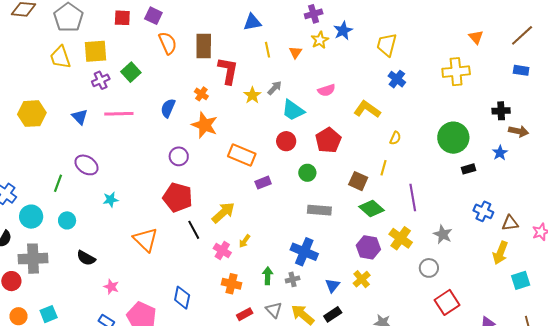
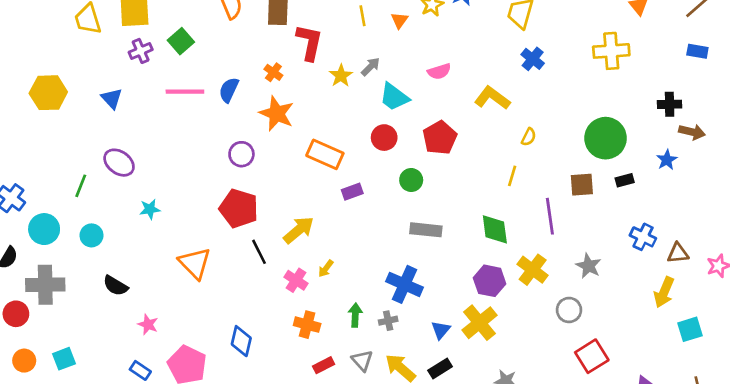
pink line: (119, 114) -> (185, 92), moved
brown square: (358, 181) -> (582, 185), moved, turned -30
green diamond: (371, 208) -> (495, 229), turned 40
yellow cross: (362, 279) -> (480, 323), size x1.5

